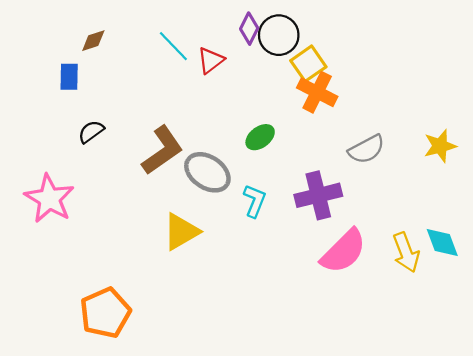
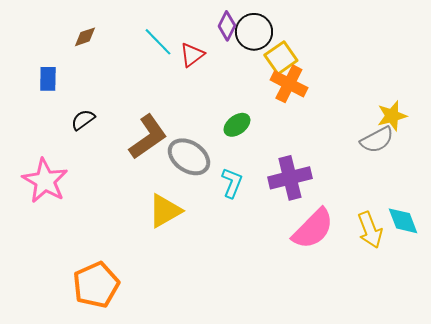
blue rectangle: (69, 77) -> (48, 79), moved
yellow star: (440, 146) -> (392, 116), moved
gray semicircle: (367, 149) -> (377, 140), moved

